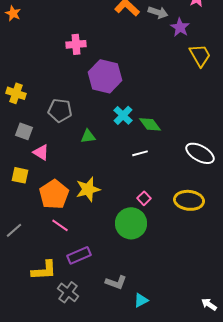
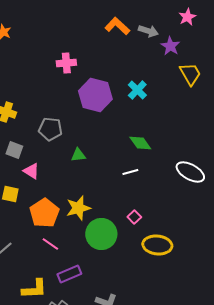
cyan cross: (123, 115) -> (137, 90), moved
yellow ellipse: (189, 200) -> (157, 245), moved
green circle: (131, 223) -> (101, 234), moved

